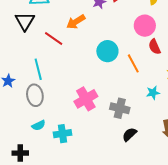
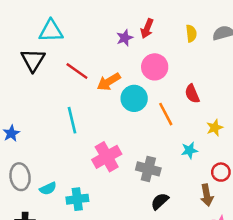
orange arrow: (76, 22) -> (109, 82), moved
pink circle: (145, 26) -> (155, 67), moved
red line: (54, 38) -> (77, 71), moved
cyan line: (38, 69) -> (72, 120), moved
gray ellipse: (35, 95) -> (20, 177), moved

